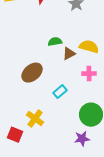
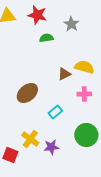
green semicircle: (55, 42) -> (46, 38), moved
purple star: (82, 139) -> (51, 147), moved

